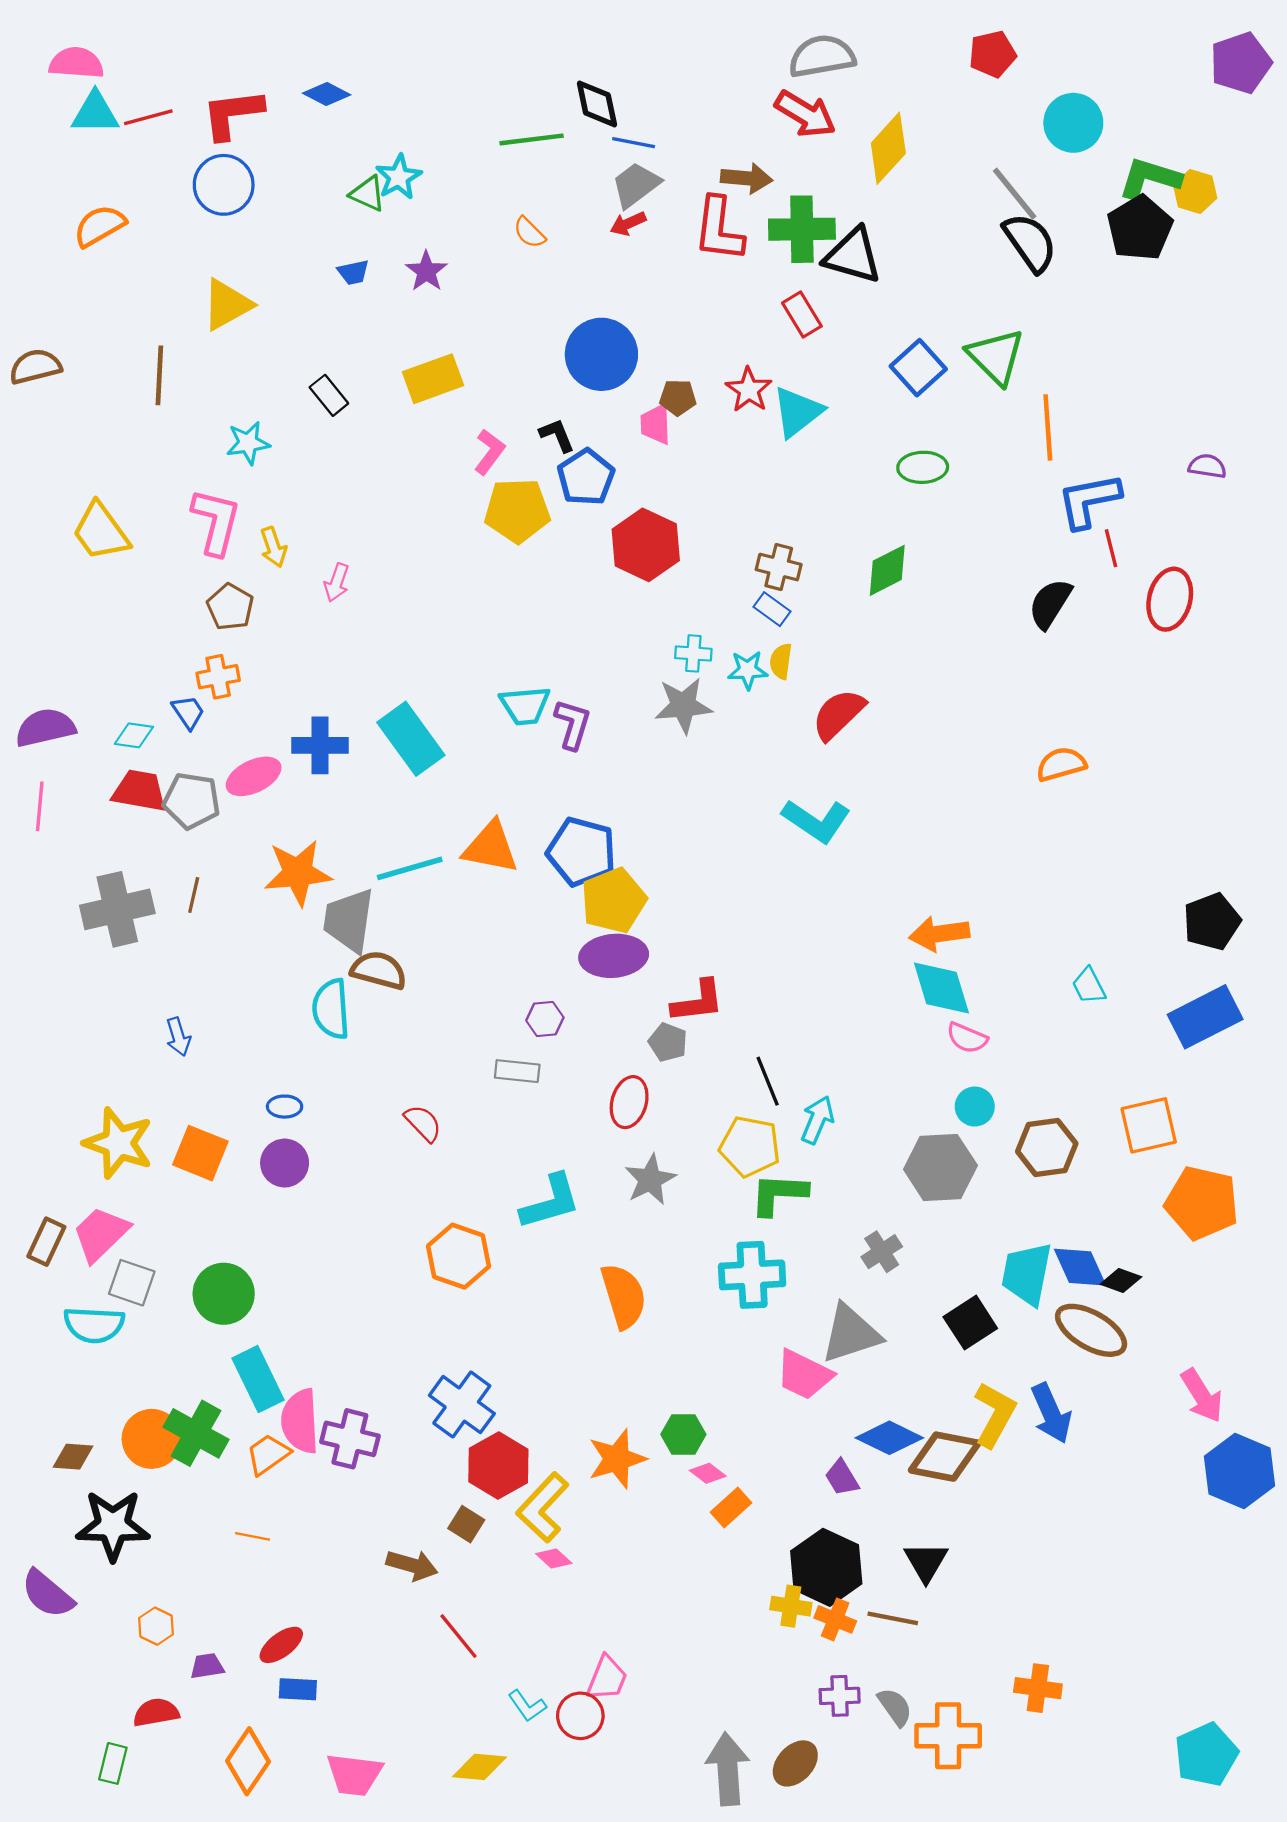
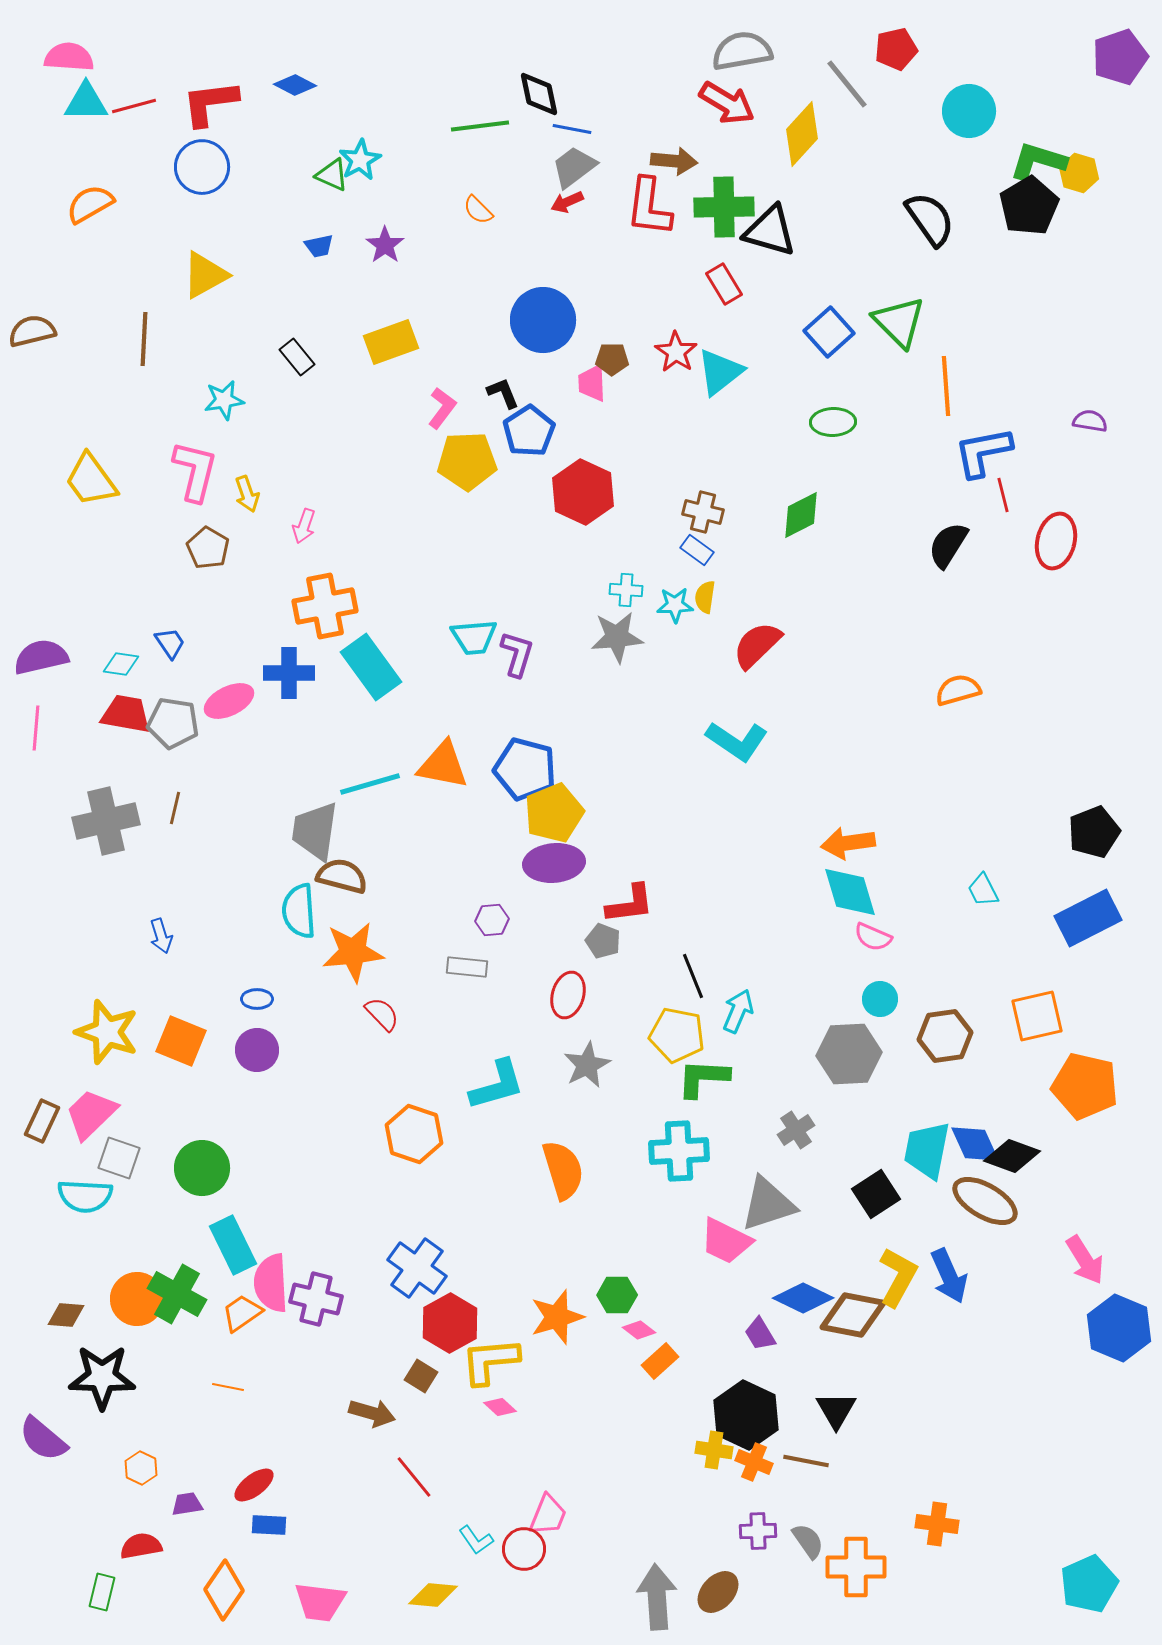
gray line: (1015, 194) -> (847, 84), moved
orange cross: (218, 677) -> (325, 606), moved, size x1.6
orange star: (298, 873) -> (353, 952), moved
black diamond: (1121, 1280) -> (1012, 1156), size x1.5
yellow L-shape: (543, 1508) -> (490, 1361), turned 42

